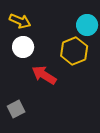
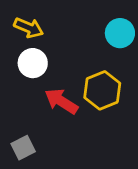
yellow hexagon: (74, 51) -> (102, 90), moved

